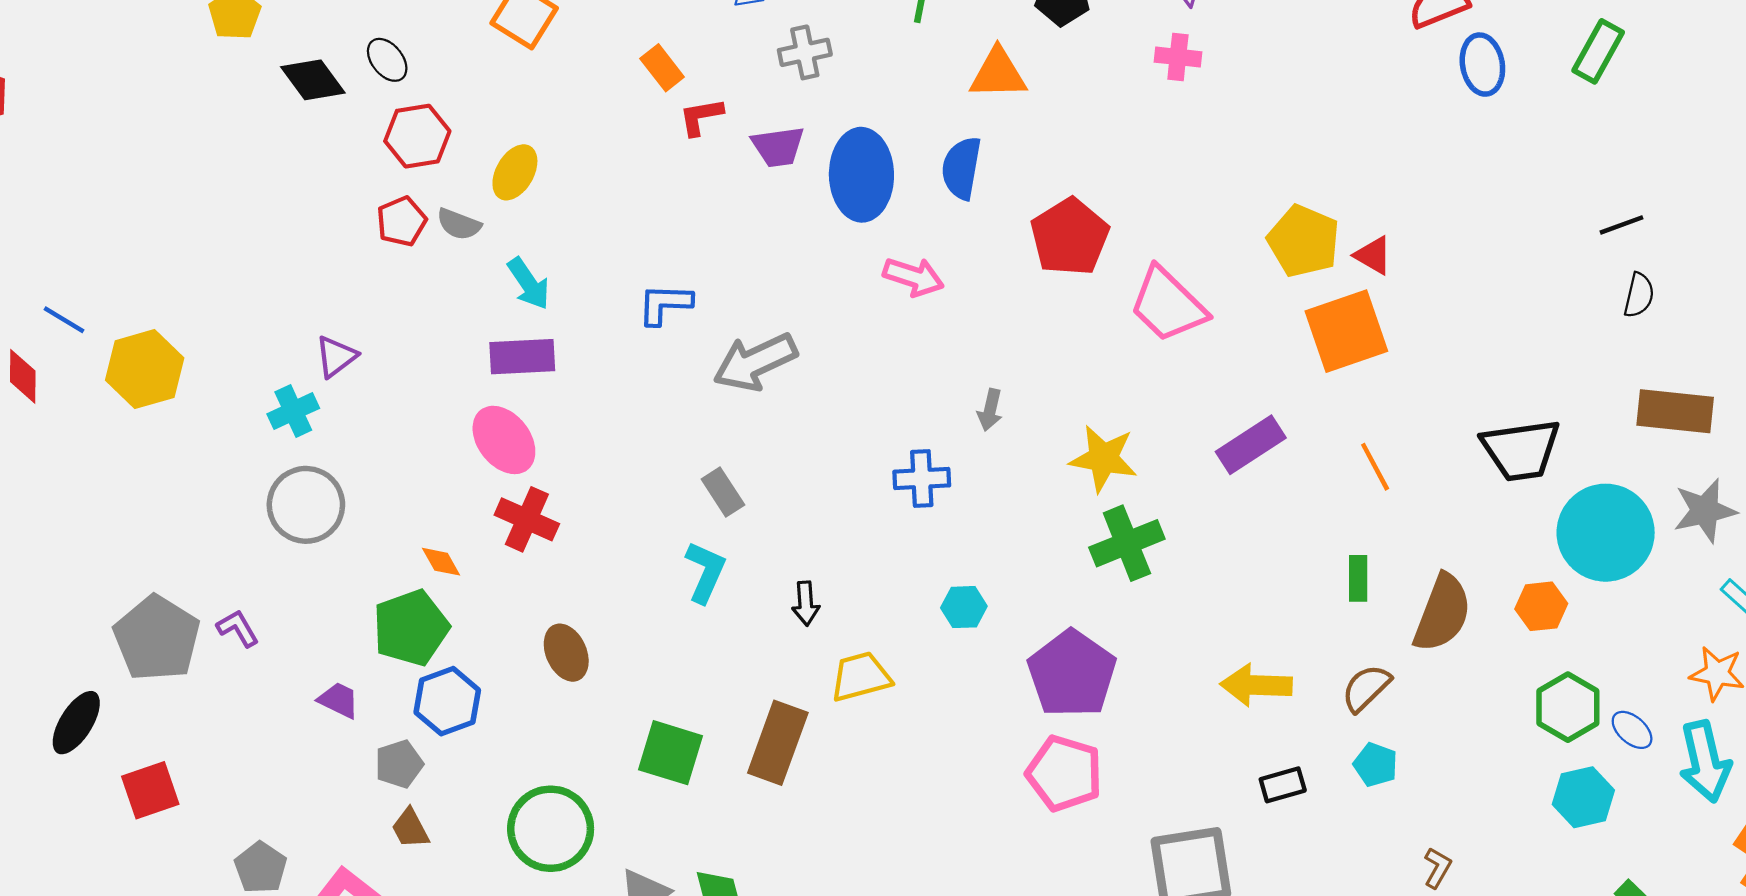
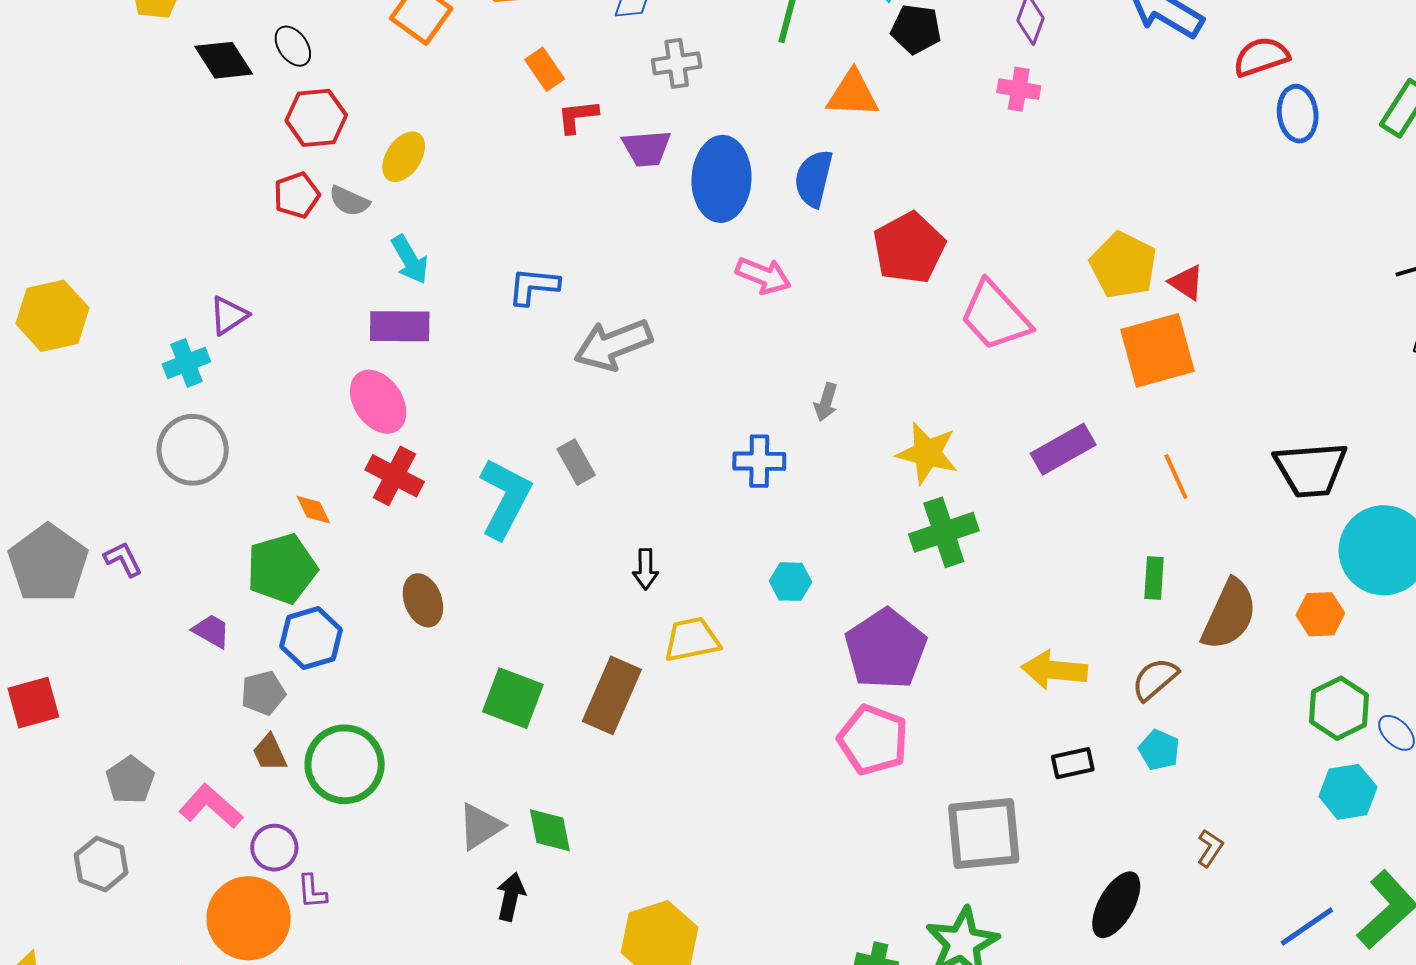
cyan L-shape: (705, 572) -> (505, 498), moved, size x1.4
green circle: (551, 829) -> (345, 764), moved

